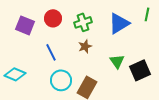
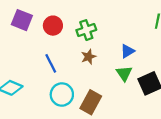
blue triangle: (119, 23) -> (127, 51), moved, size x0.6
purple square: (25, 25) -> (22, 20), moved

